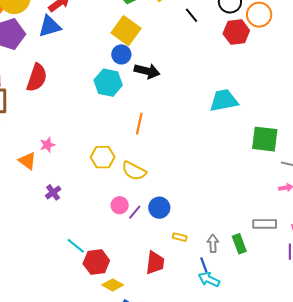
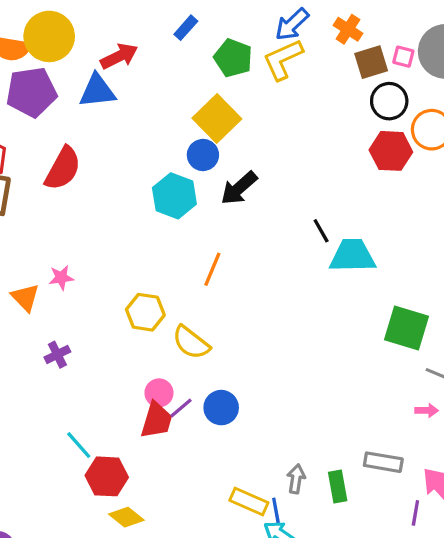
black line: (192, 15) -> (321, 231), moved
black arrow: (147, 71) -> (239, 188), turned 115
yellow rectangle: (180, 237) -> (249, 502), moved, size x1.6
red trapezoid: (155, 263) -> (157, 420), moved

